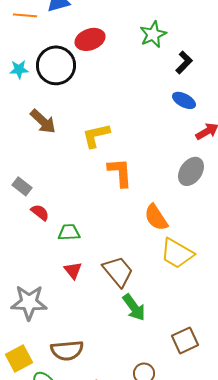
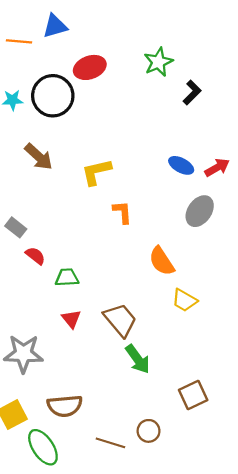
blue ellipse: (184, 100) -> (181, 165), moved
orange L-shape: (120, 172) -> (122, 212), size x0.7
yellow trapezoid: (177, 253) -> (184, 300), size x0.7

